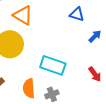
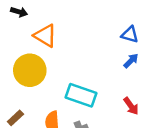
blue triangle: (77, 14) -> (130, 35), moved

